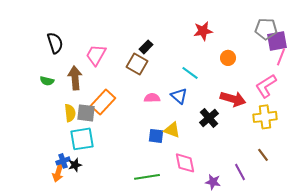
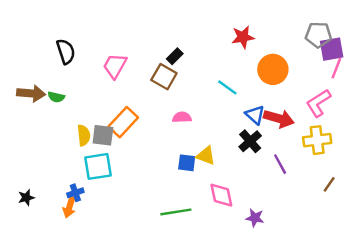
orange circle: (228, 58) -> (273, 69), size x1.6
brown arrow: (75, 78) -> (31, 93), moved, turned 100
blue triangle: (179, 96) -> (255, 115), moved
brown line: (263, 155) -> (329, 184), moved, turned 72
black star: (75, 165) -> (26, 198), moved
purple line: (240, 172) -> (280, 164), moved

